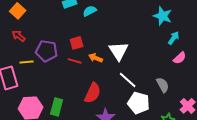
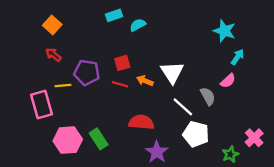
pink semicircle: (180, 58) -> (228, 81), moved
gray semicircle: (163, 85) -> (208, 96), moved
red semicircle: (93, 93) -> (141, 122), turned -110
green rectangle: (57, 107) -> (99, 139), turned -48

